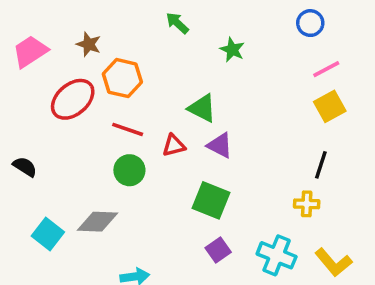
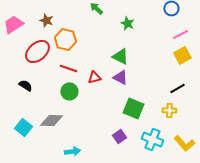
green triangle: (202, 108) -> (120, 56), moved
black line: (321, 165) -> (177, 88), turned 42
black semicircle: (25, 167) -> (25, 85), moved
green square: (211, 200) -> (133, 108), moved

